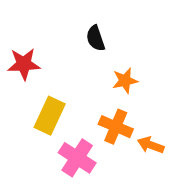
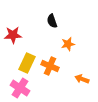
orange cross: (116, 127) -> (50, 66), moved
pink cross: (77, 158) -> (20, 88), moved

